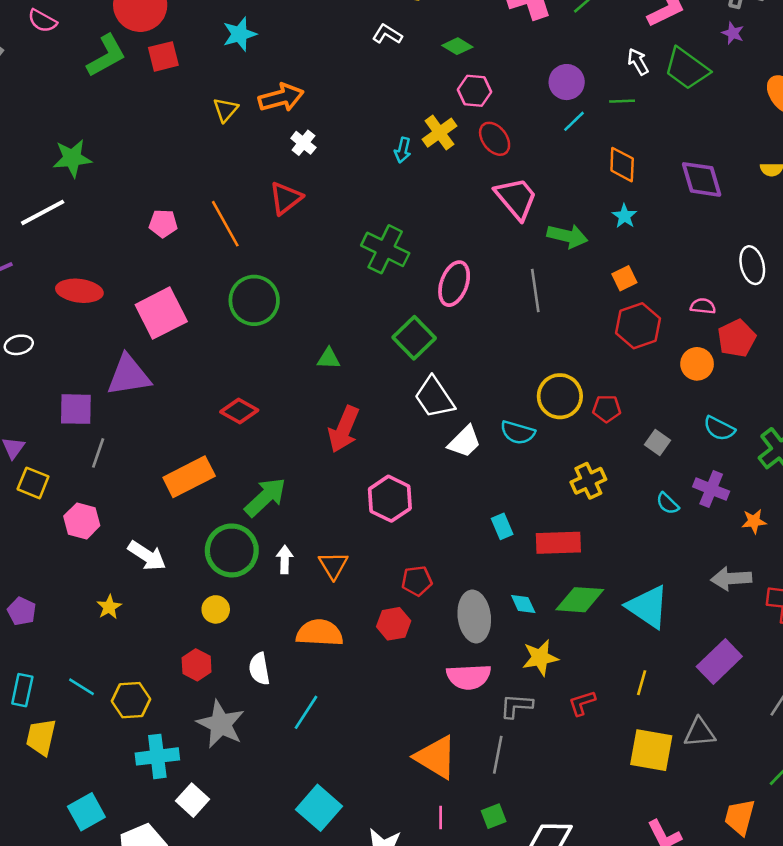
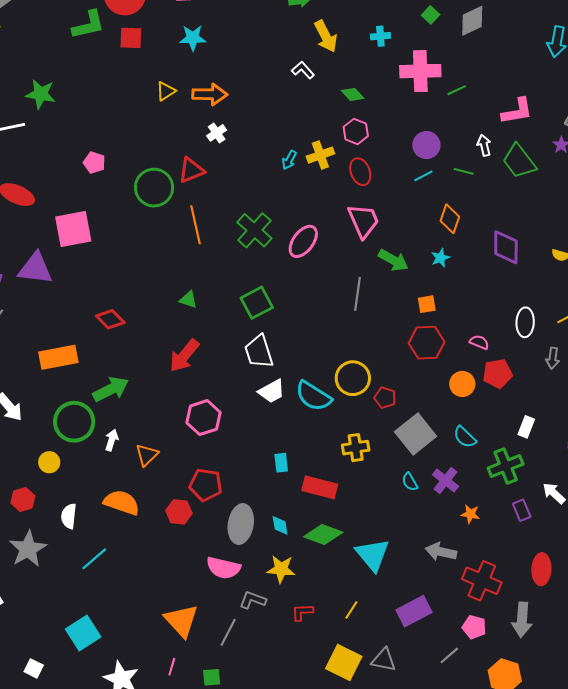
orange line: (225, 224) -> (196, 225), moved
pink ellipse: (454, 284) -> (303, 241), moved
green circle: (254, 300) -> (154, 188), moved
cyan semicircle: (518, 432) -> (313, 396), size x1.4
gray square: (657, 443) -> (416, 434), size x2.0
red pentagon: (417, 581) -> (206, 485), size x1.4

